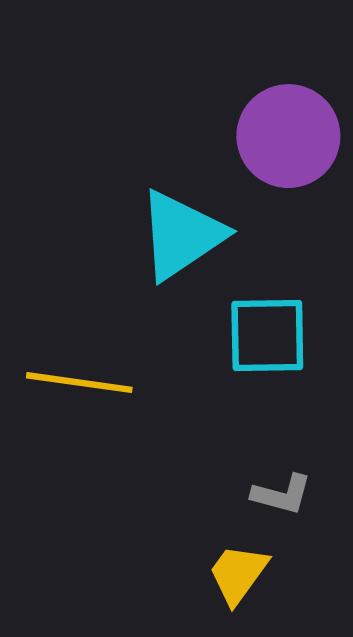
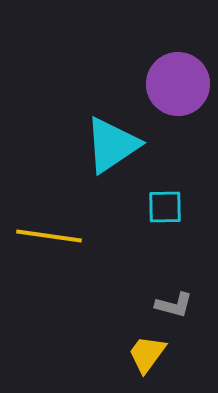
cyan square: (267, 336) -> (165, 207), size x0.7

